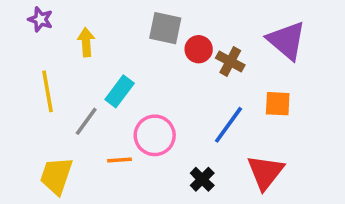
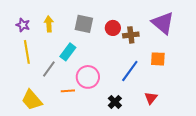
purple star: (40, 19) -> (23, 25), moved
gray square: (165, 28) -> (84, 24), moved
brown cross: (230, 62) -> (131, 35), turned -35
red triangle: (265, 172) -> (151, 98), size x0.6
yellow trapezoid: (56, 176) -> (32, 100), turned -60

